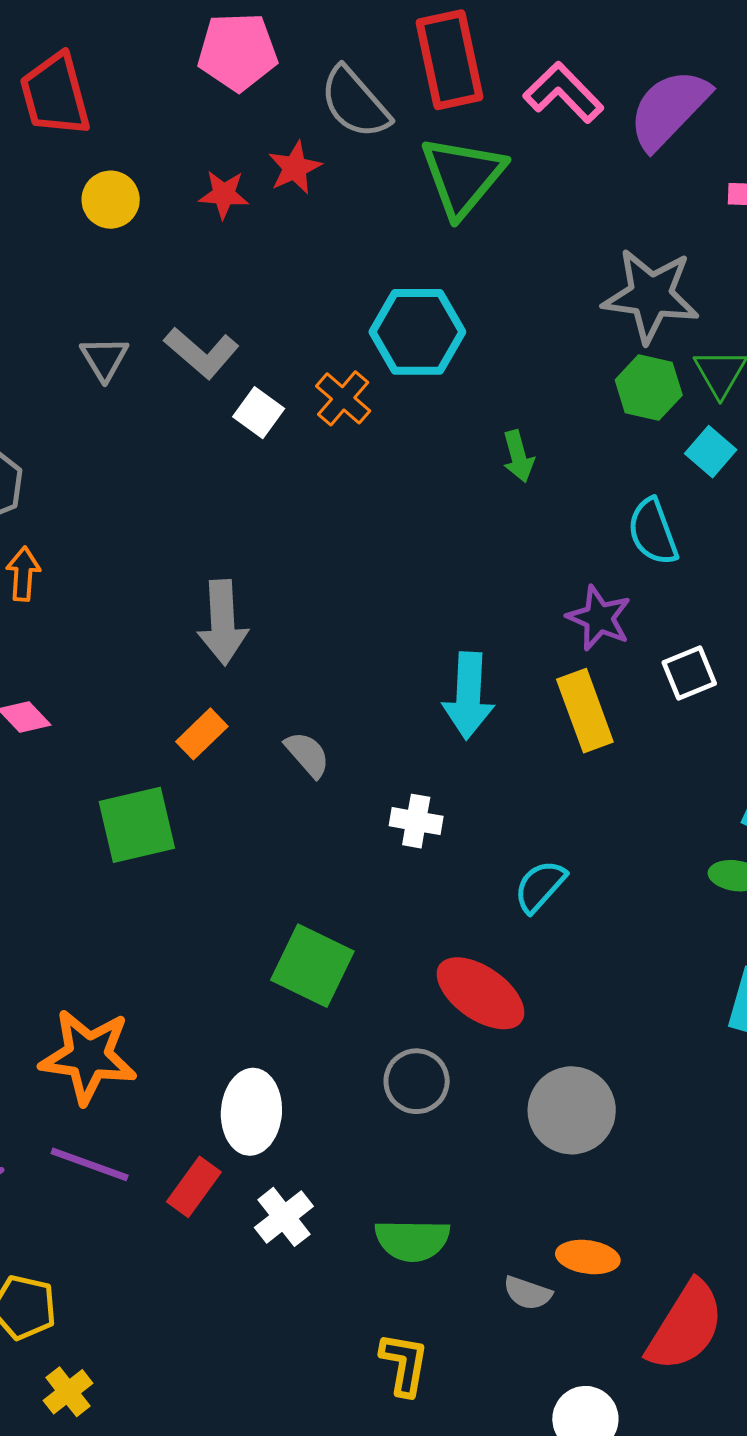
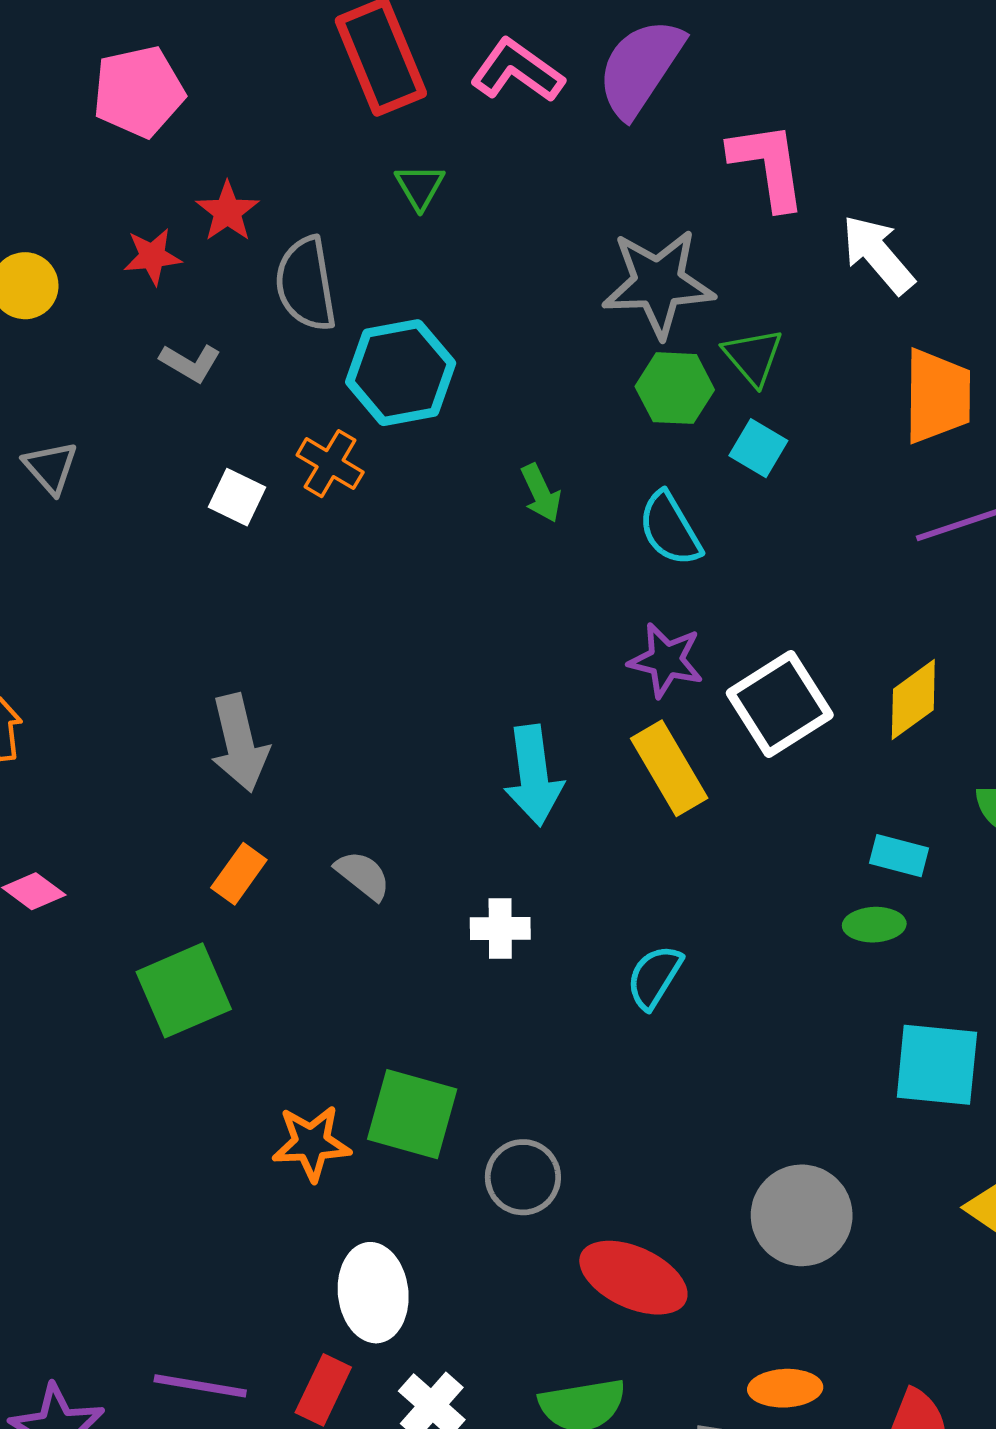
gray semicircle: (355, 103) -> (306, 284), moved, turned 42
green triangle: (463, 176) -> (420, 187), size x0.5
gray L-shape: (202, 353) -> (190, 363), moved, size x0.7
cyan semicircle: (653, 532) -> (670, 529), moved
white square: (689, 673) -> (780, 704), size x1.6
red ellipse: (480, 993) -> (633, 1278), moved
orange star: (88, 1056) -> (311, 1143), moved, size x0.7
gray circle: (417, 1081) -> (523, 1177), moved
gray circle: (572, 1110) -> (802, 1215), moved

